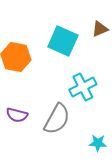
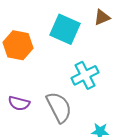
gray semicircle: (57, 119) -> (59, 107), turned -56

